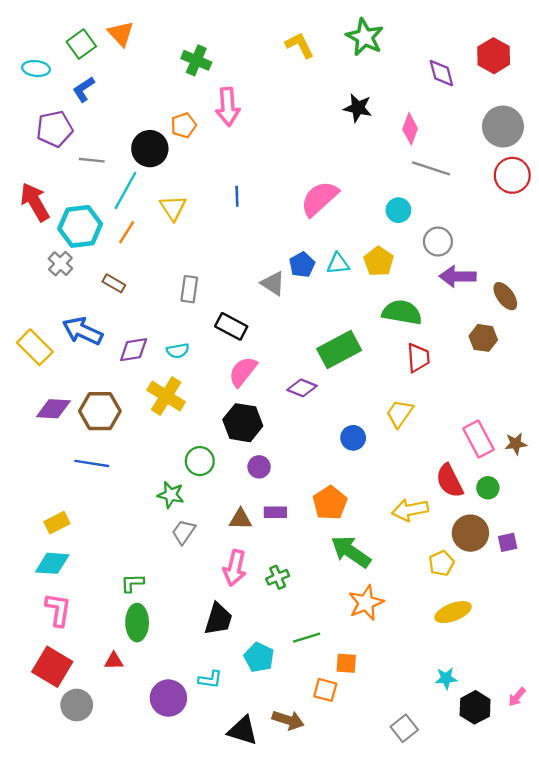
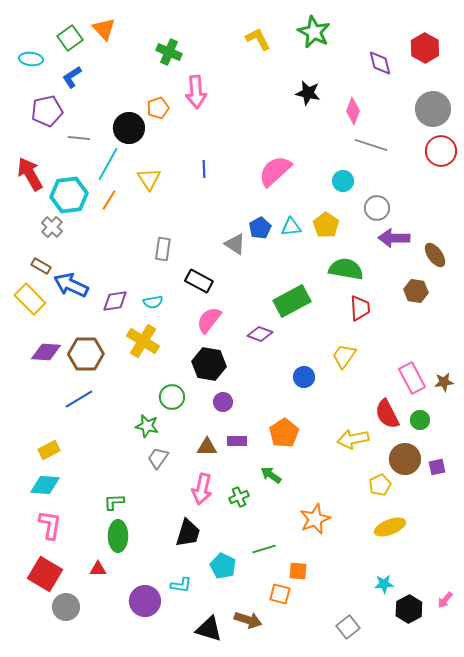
brown rectangle: (114, 283) -> (41, 266), moved
blue line: (92, 463) -> (79, 399), turned -40
green arrow: (351, 552) -> (271, 475), moved, size x0.6

